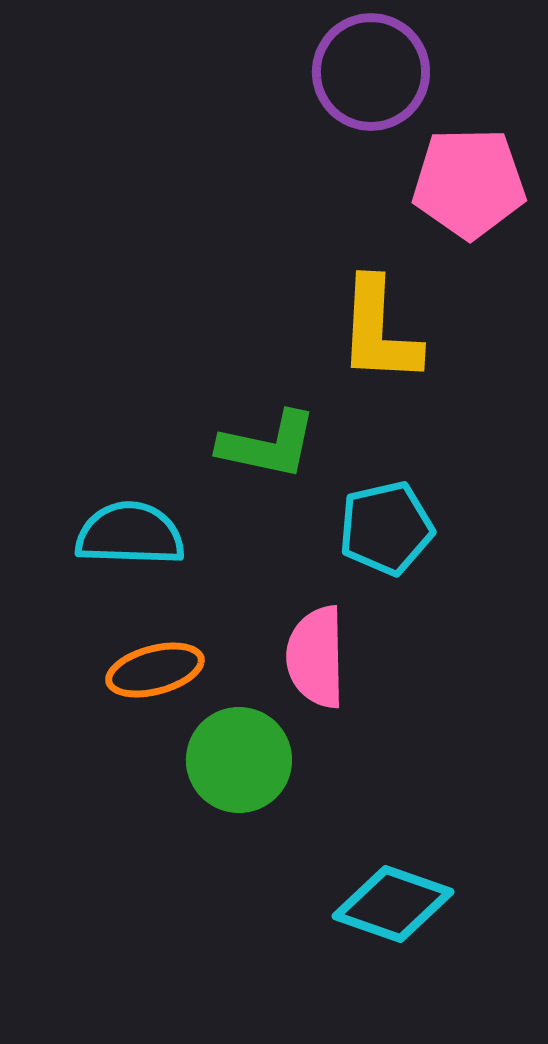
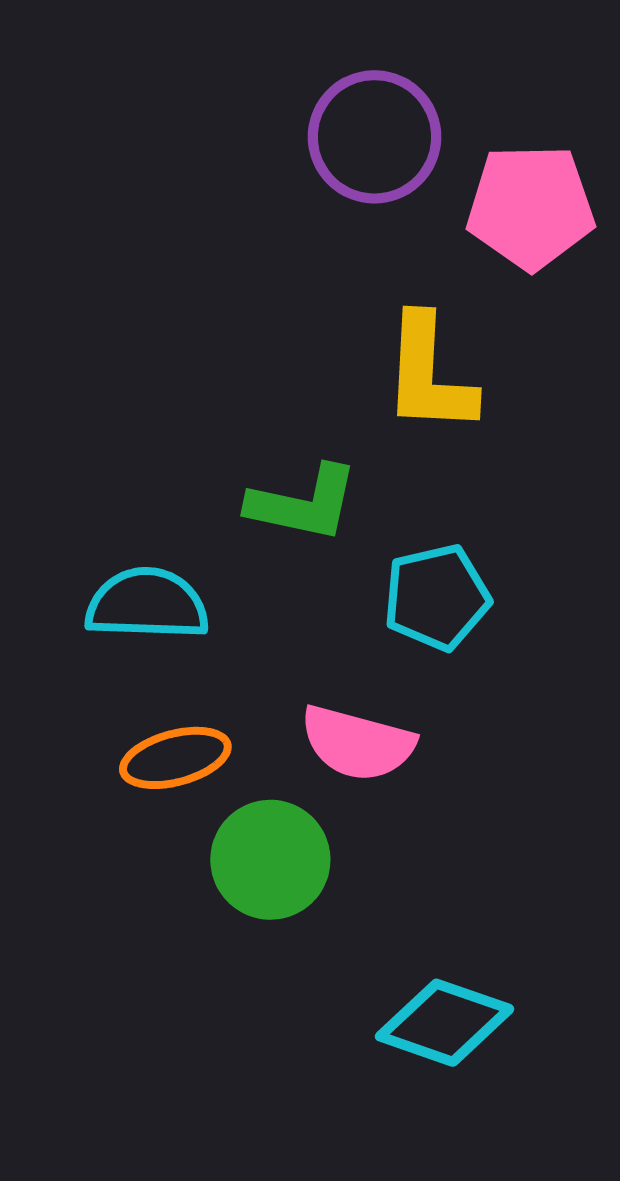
purple circle: (371, 72) -> (374, 137), moved
pink semicircle: (316, 657) -> (357, 743), turned -74

